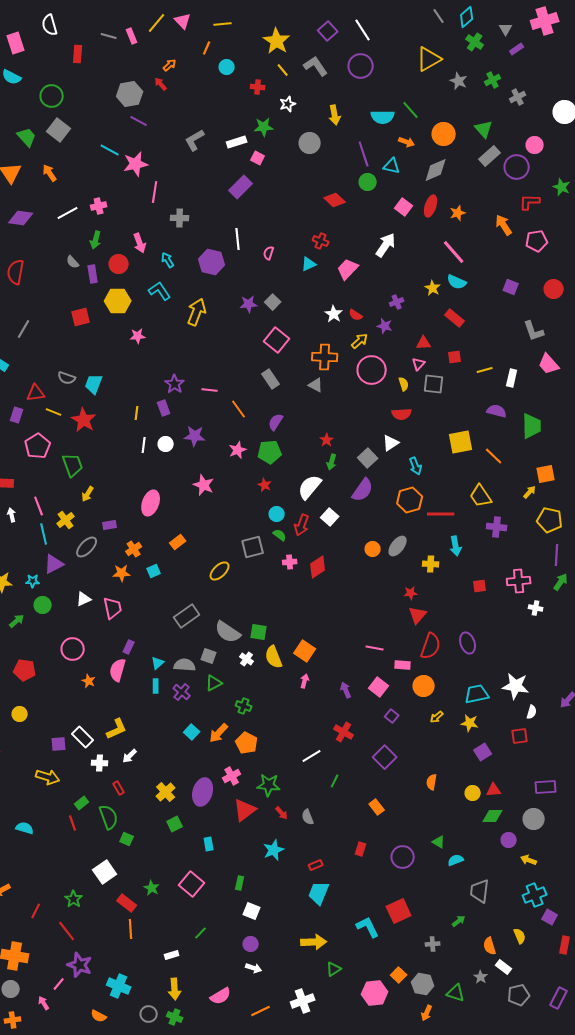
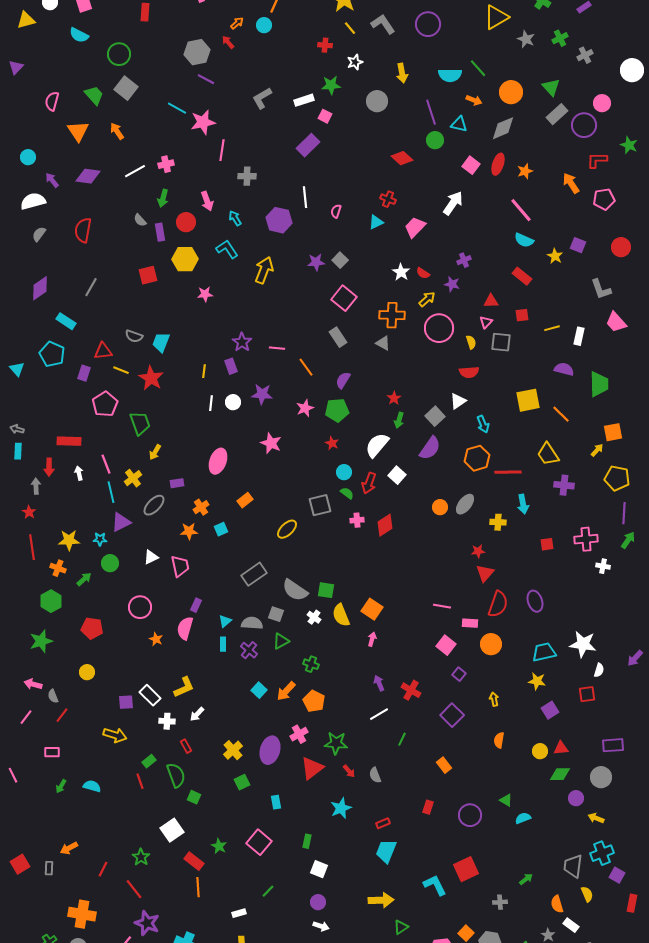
cyan circle: (227, 67) -> (264, 25), moved
yellow star: (433, 288) -> (555, 256), moved
purple arrow: (346, 690) -> (379, 683), moved
yellow arrow: (437, 717) -> (494, 699), moved, turned 120
gray trapezoid: (480, 891) -> (573, 866), moved

